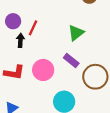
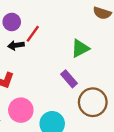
black arrow: (20, 40) -> (16, 45), turned -112
pink circle: (43, 70) -> (21, 110), moved

